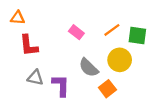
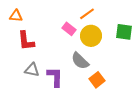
orange line: (112, 30) -> (87, 14), moved
yellow circle: (120, 60) -> (91, 36), moved

